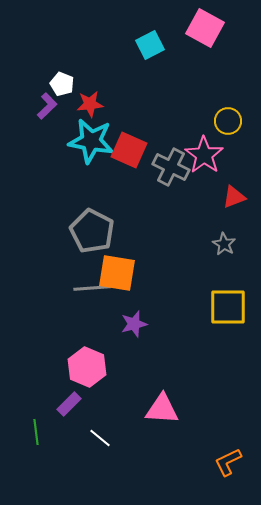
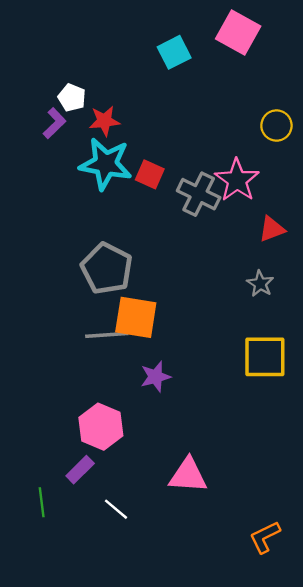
yellow circle: (228, 121) -> (276, 126), moved
red square: (129, 150) -> (150, 174), size x0.7

